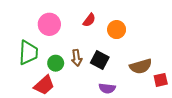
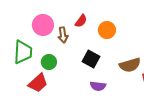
brown arrow: (77, 58) -> (63, 35), moved

